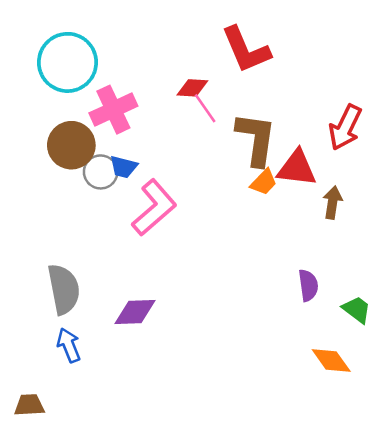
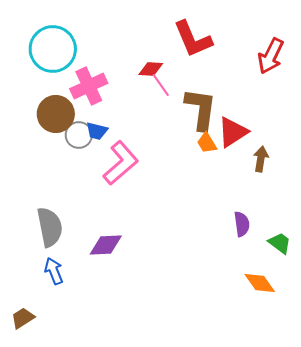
red arrow: (345, 127) -> (271, 56), moved
red triangle: (297, 168) -> (233, 132), turned -40
orange trapezoid: (264, 182) -> (207, 143), turned 105
brown trapezoid: (29, 405) -> (23, 318), turned -30

